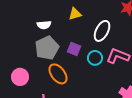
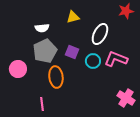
orange ellipse: (58, 74) -> (56, 77), turned 30
pink circle: (20, 77) -> (18, 69), moved

